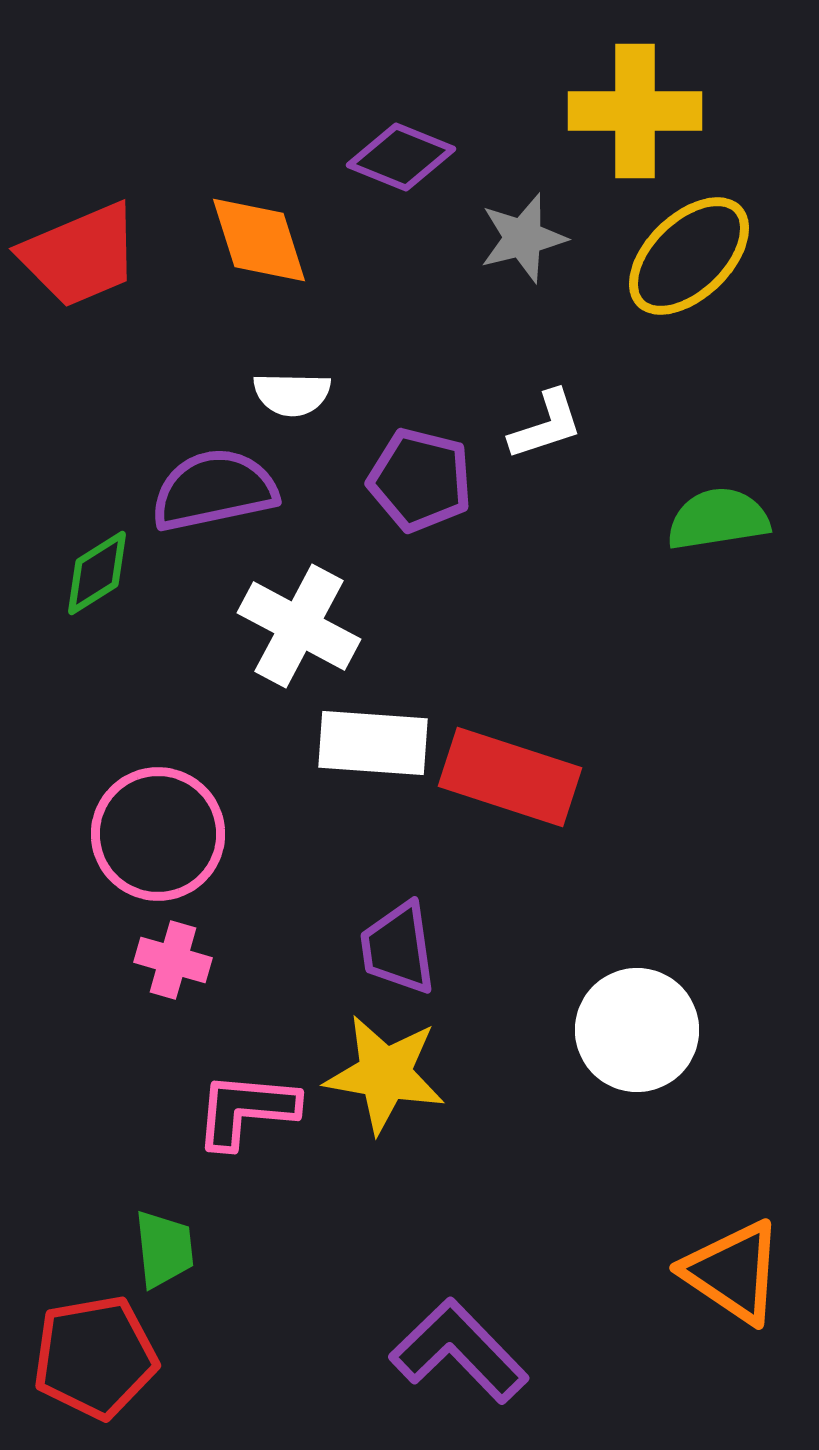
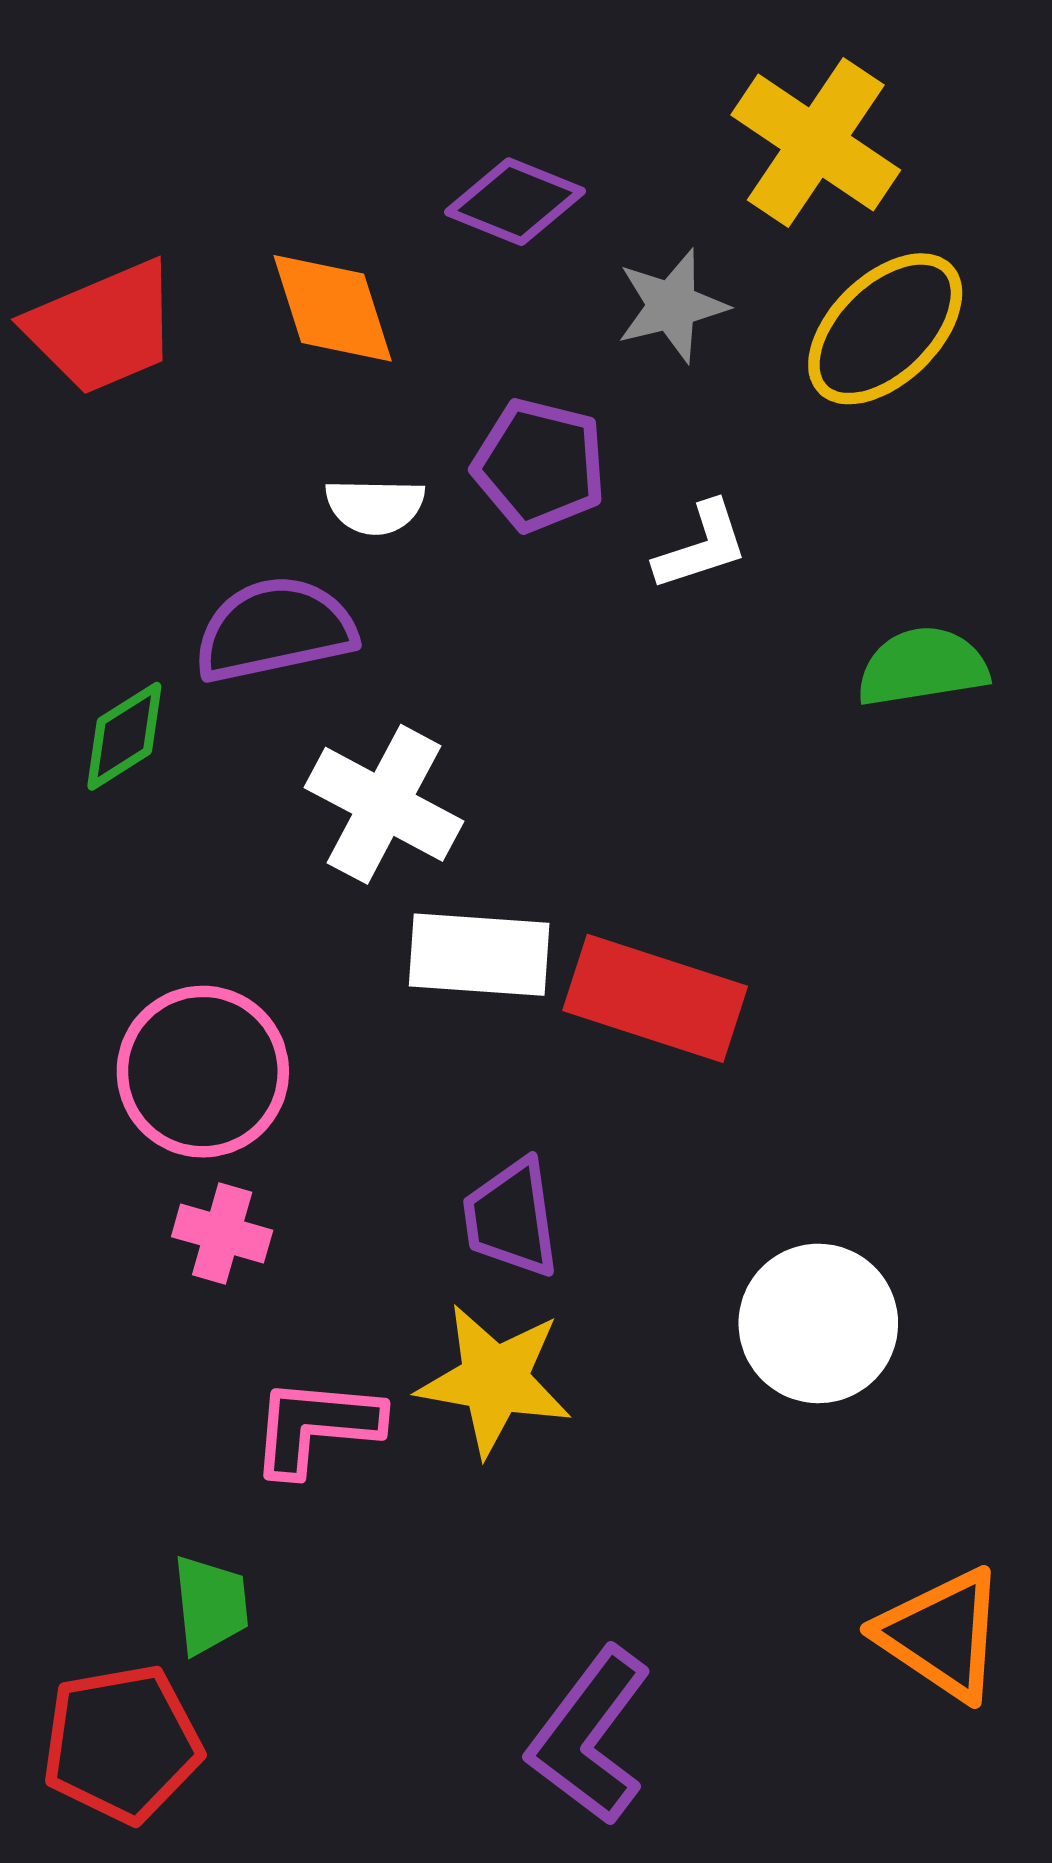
yellow cross: (635, 111) -> (816, 143), turned 34
purple pentagon: (420, 480) -> (539, 465), moved
purple L-shape: (459, 1351) -> (590, 1736), turned -99

